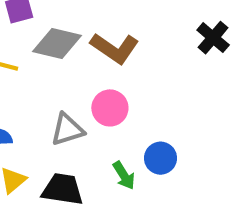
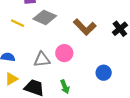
brown L-shape: (115, 48) -> (85, 27), moved
blue circle: (160, 158) -> (104, 73), moved

